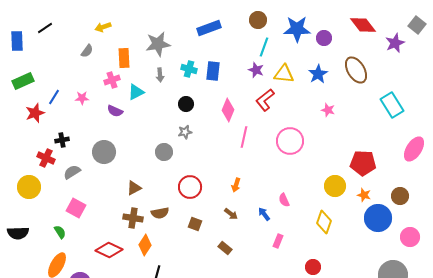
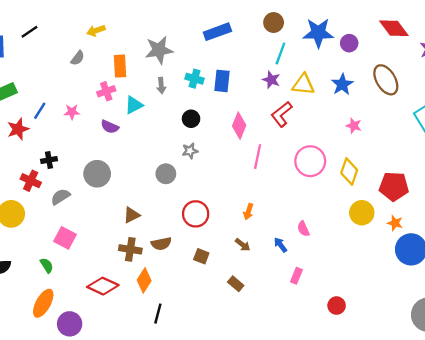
yellow diamond: (324, 222) -> (349, 171), moved

